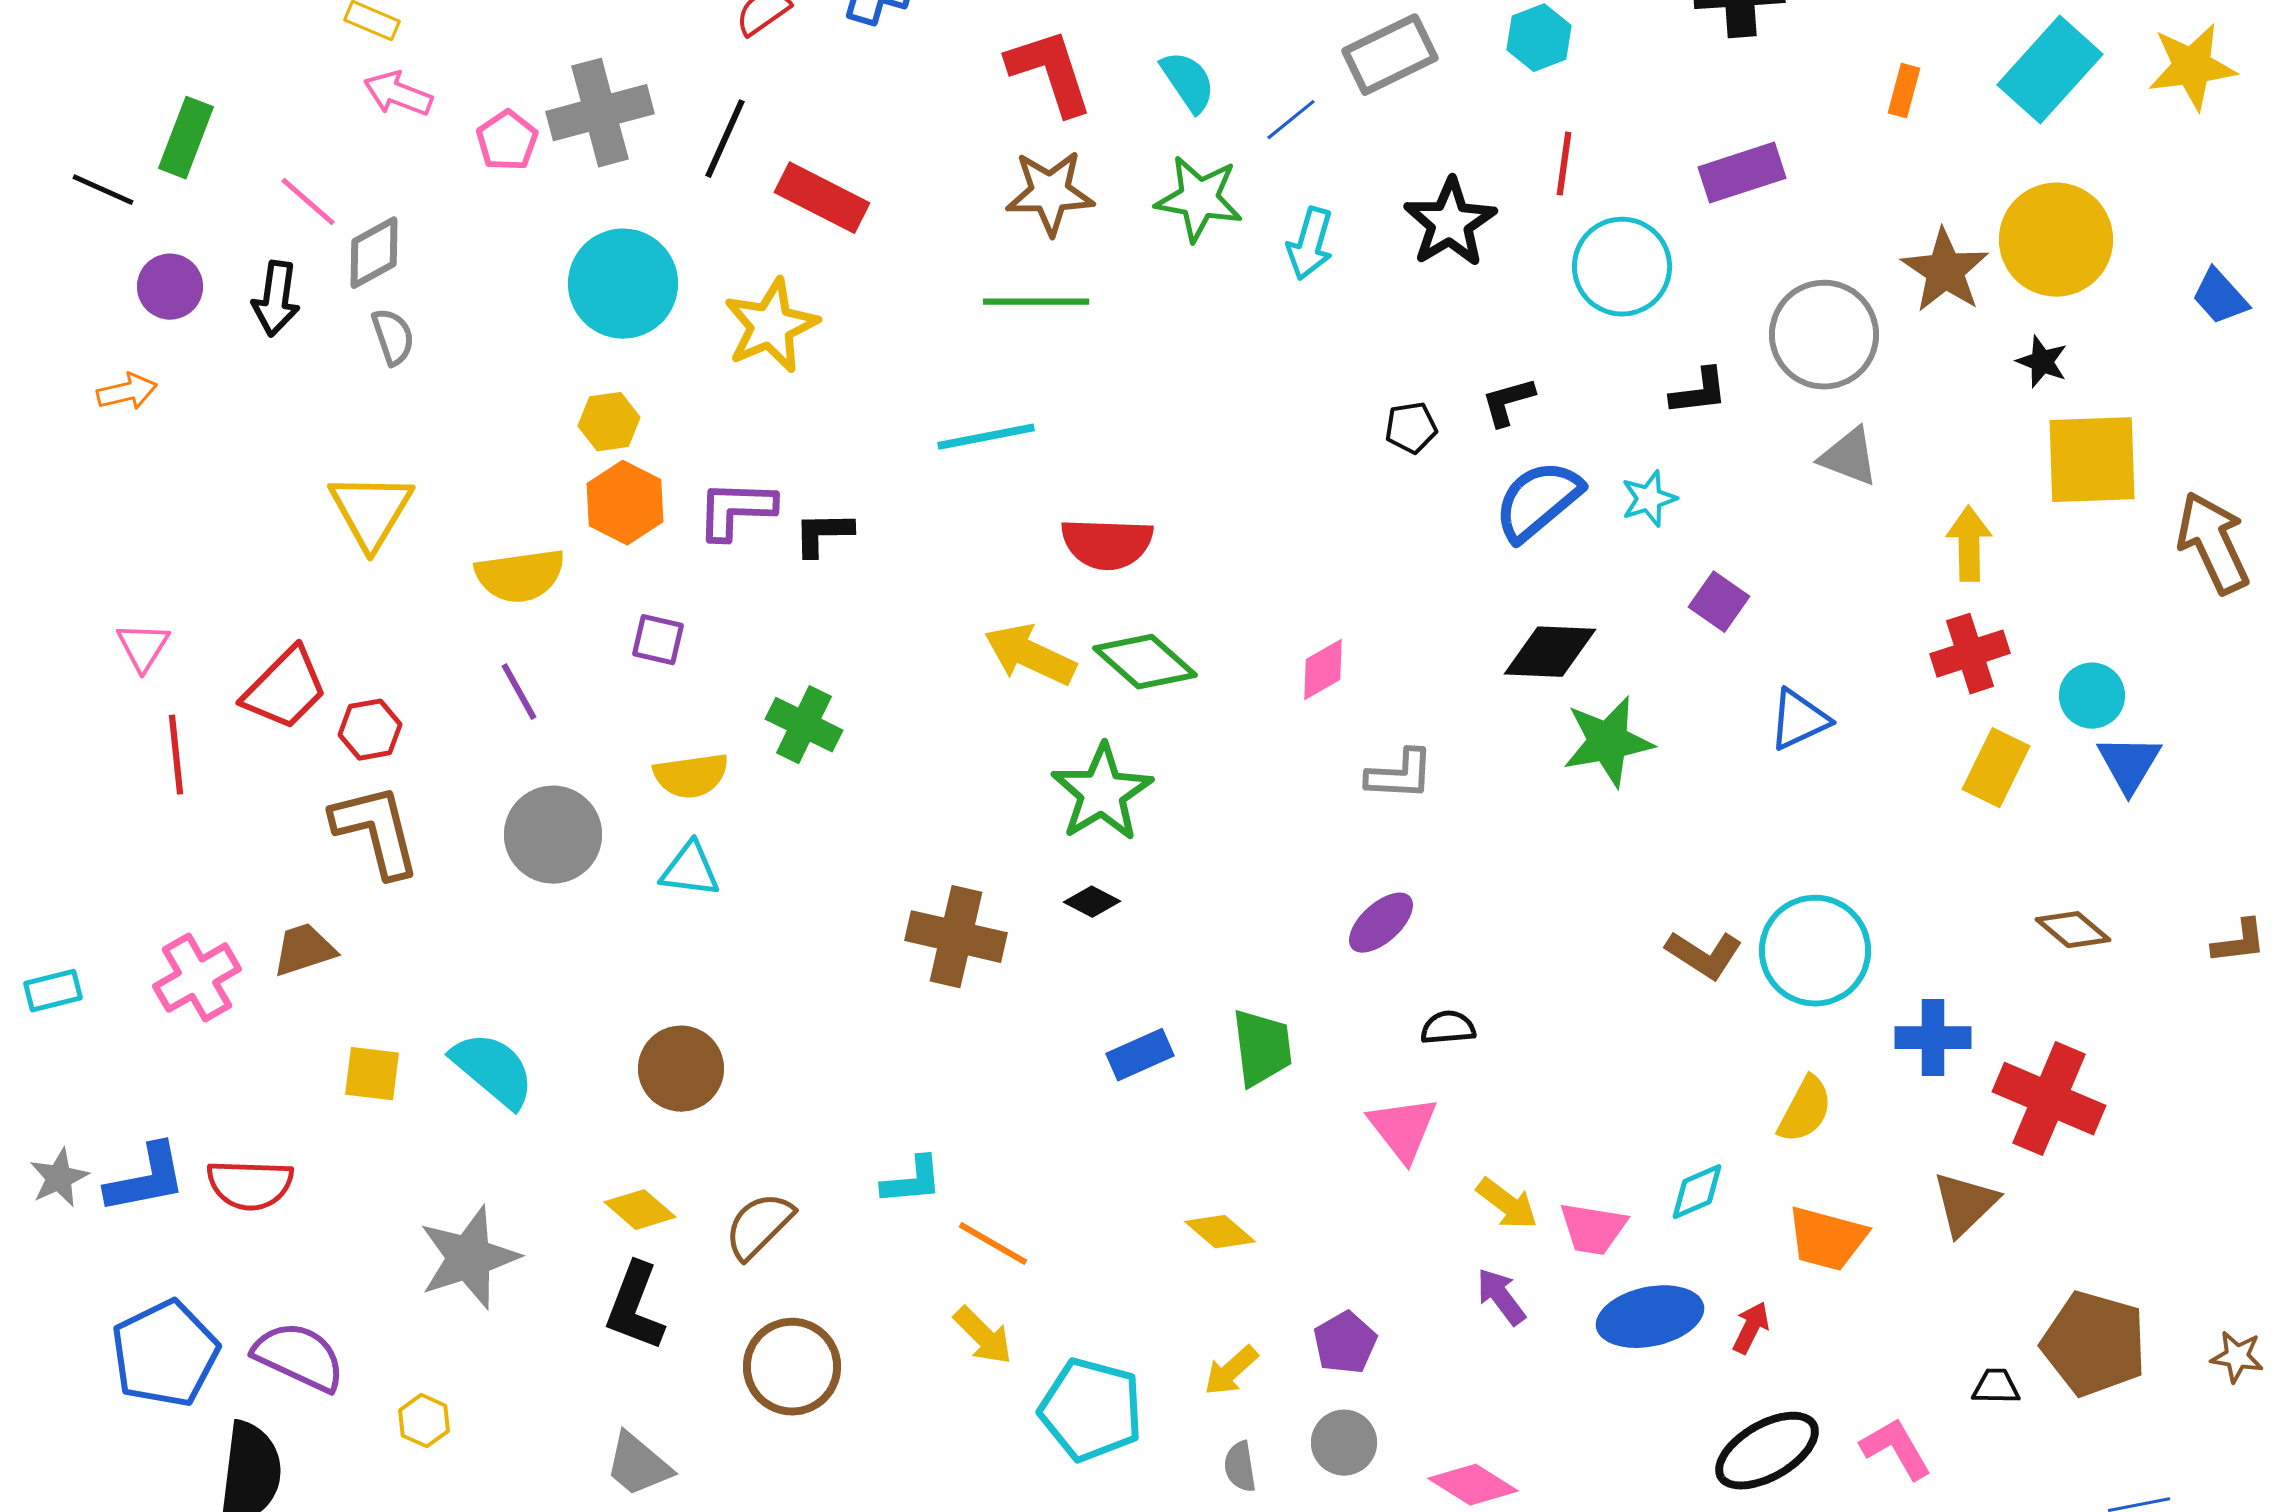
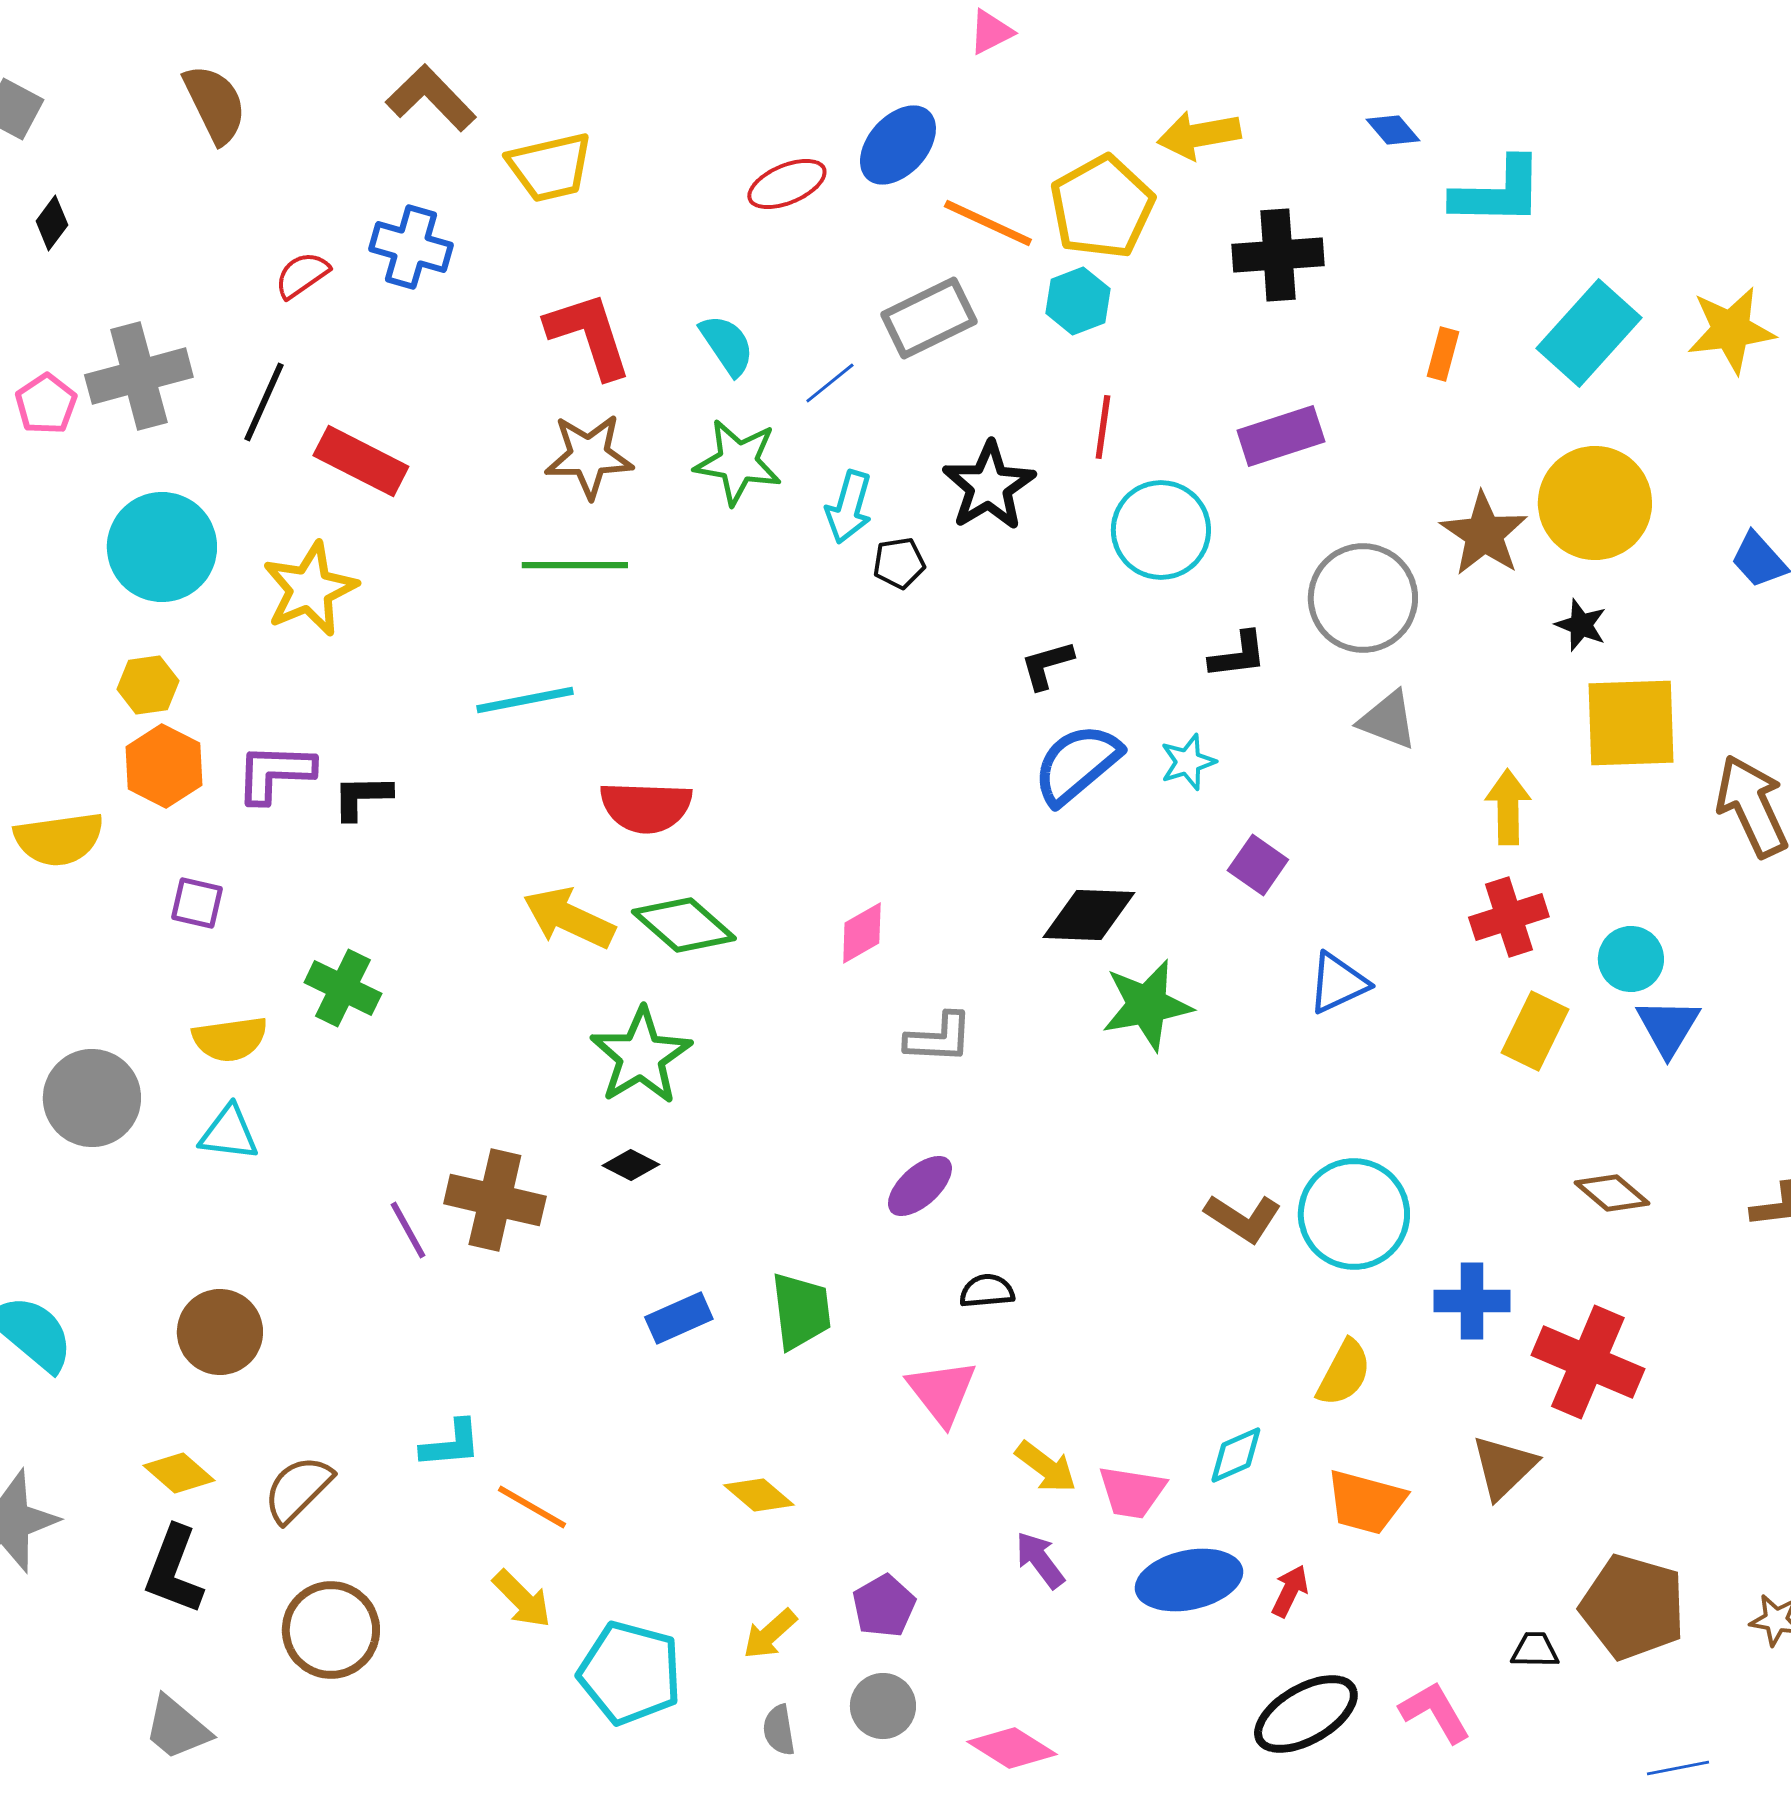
black pentagon: (1411, 428) -> (899, 563), moved
purple line: (519, 692) -> (408, 1230), moved

